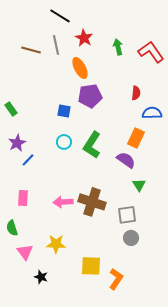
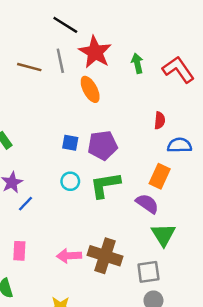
red star: (84, 38) -> (95, 52), size x1.5
purple pentagon: (90, 96) -> (103, 145), moved
green L-shape: (92, 145) -> (105, 185), turned 48
green triangle: (139, 185) -> (163, 235), size x1.5

